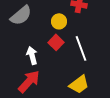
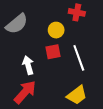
red square: (56, 42) -> (53, 52), turned 35

